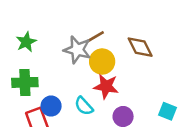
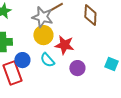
brown diamond: (140, 47) -> (90, 15), turned 30
yellow circle: (102, 62) -> (43, 35), moved

